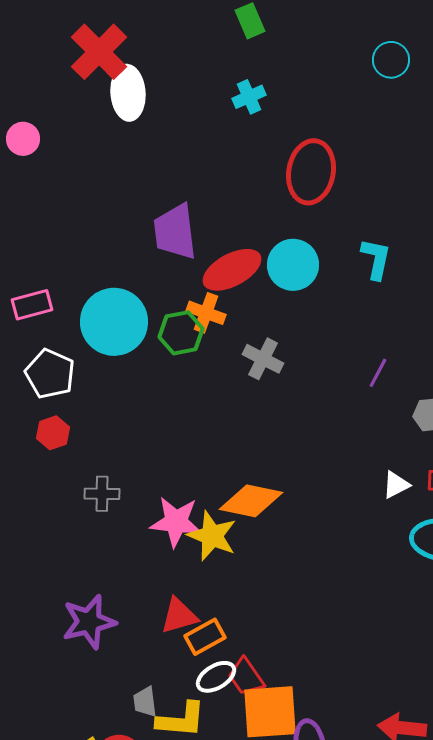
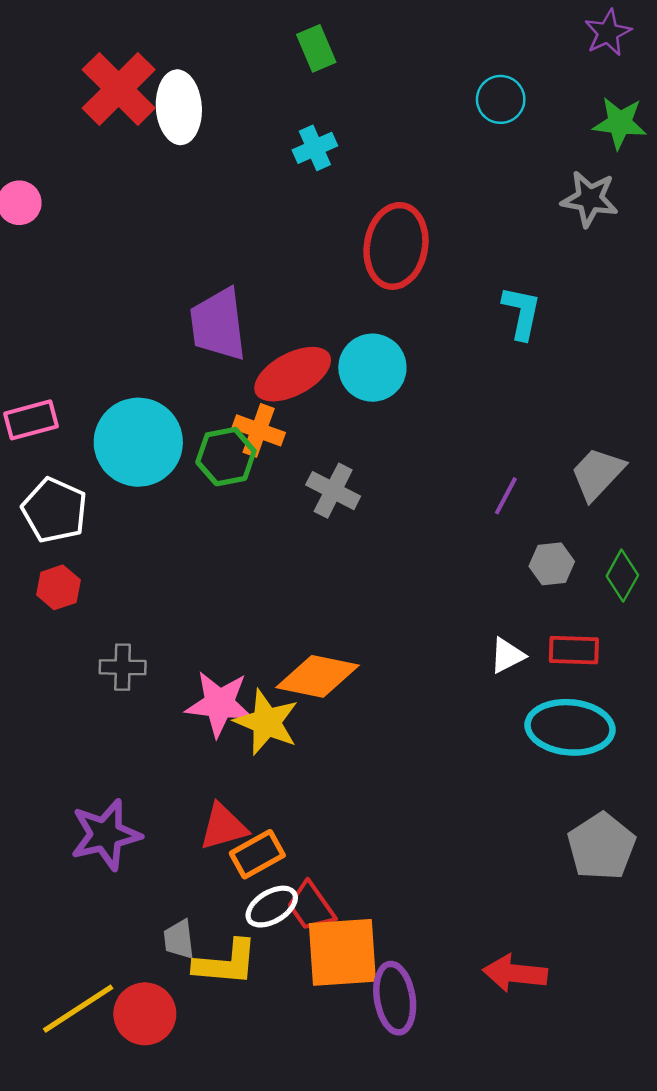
white ellipse: (128, 93) -> (179, 107), moved
cyan L-shape: (376, 259) -> (522, 313), moved
purple line: (378, 373) -> (506, 496), moved

